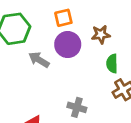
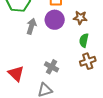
gray arrow: (39, 60) -> (31, 26), turned 63

